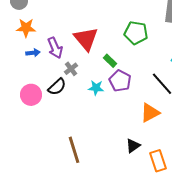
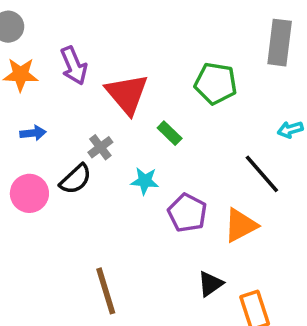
purple arrow: (55, 48) -> (74, 66), moved
blue arrow: (33, 53) -> (33, 133), moved
purple pentagon: (120, 81) -> (187, 213), moved

